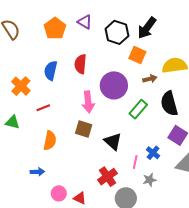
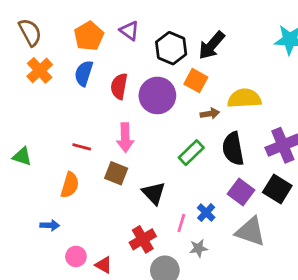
blue semicircle: (51, 71) -> (84, 73), moved
purple circle: (114, 85) -> (157, 95), moved
orange cross: (21, 86) -> (40, 70), moved
red line: (43, 108) -> (82, 147), moved, turned 32

